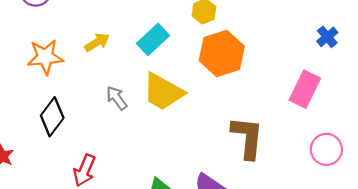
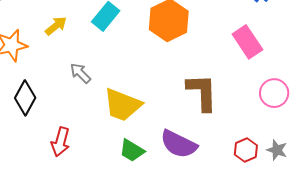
pink rectangle: (305, 89) -> (247, 42), turned -52
yellow trapezoid: (163, 92) -> (122, 105), moved

